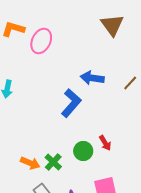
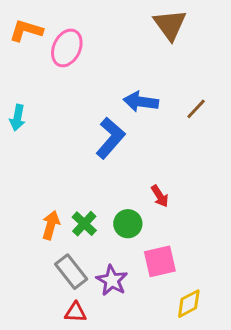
green circle: (83, 151) -> (128, 224), moved
orange arrow: (30, 163) -> (51, 225), turned -96

